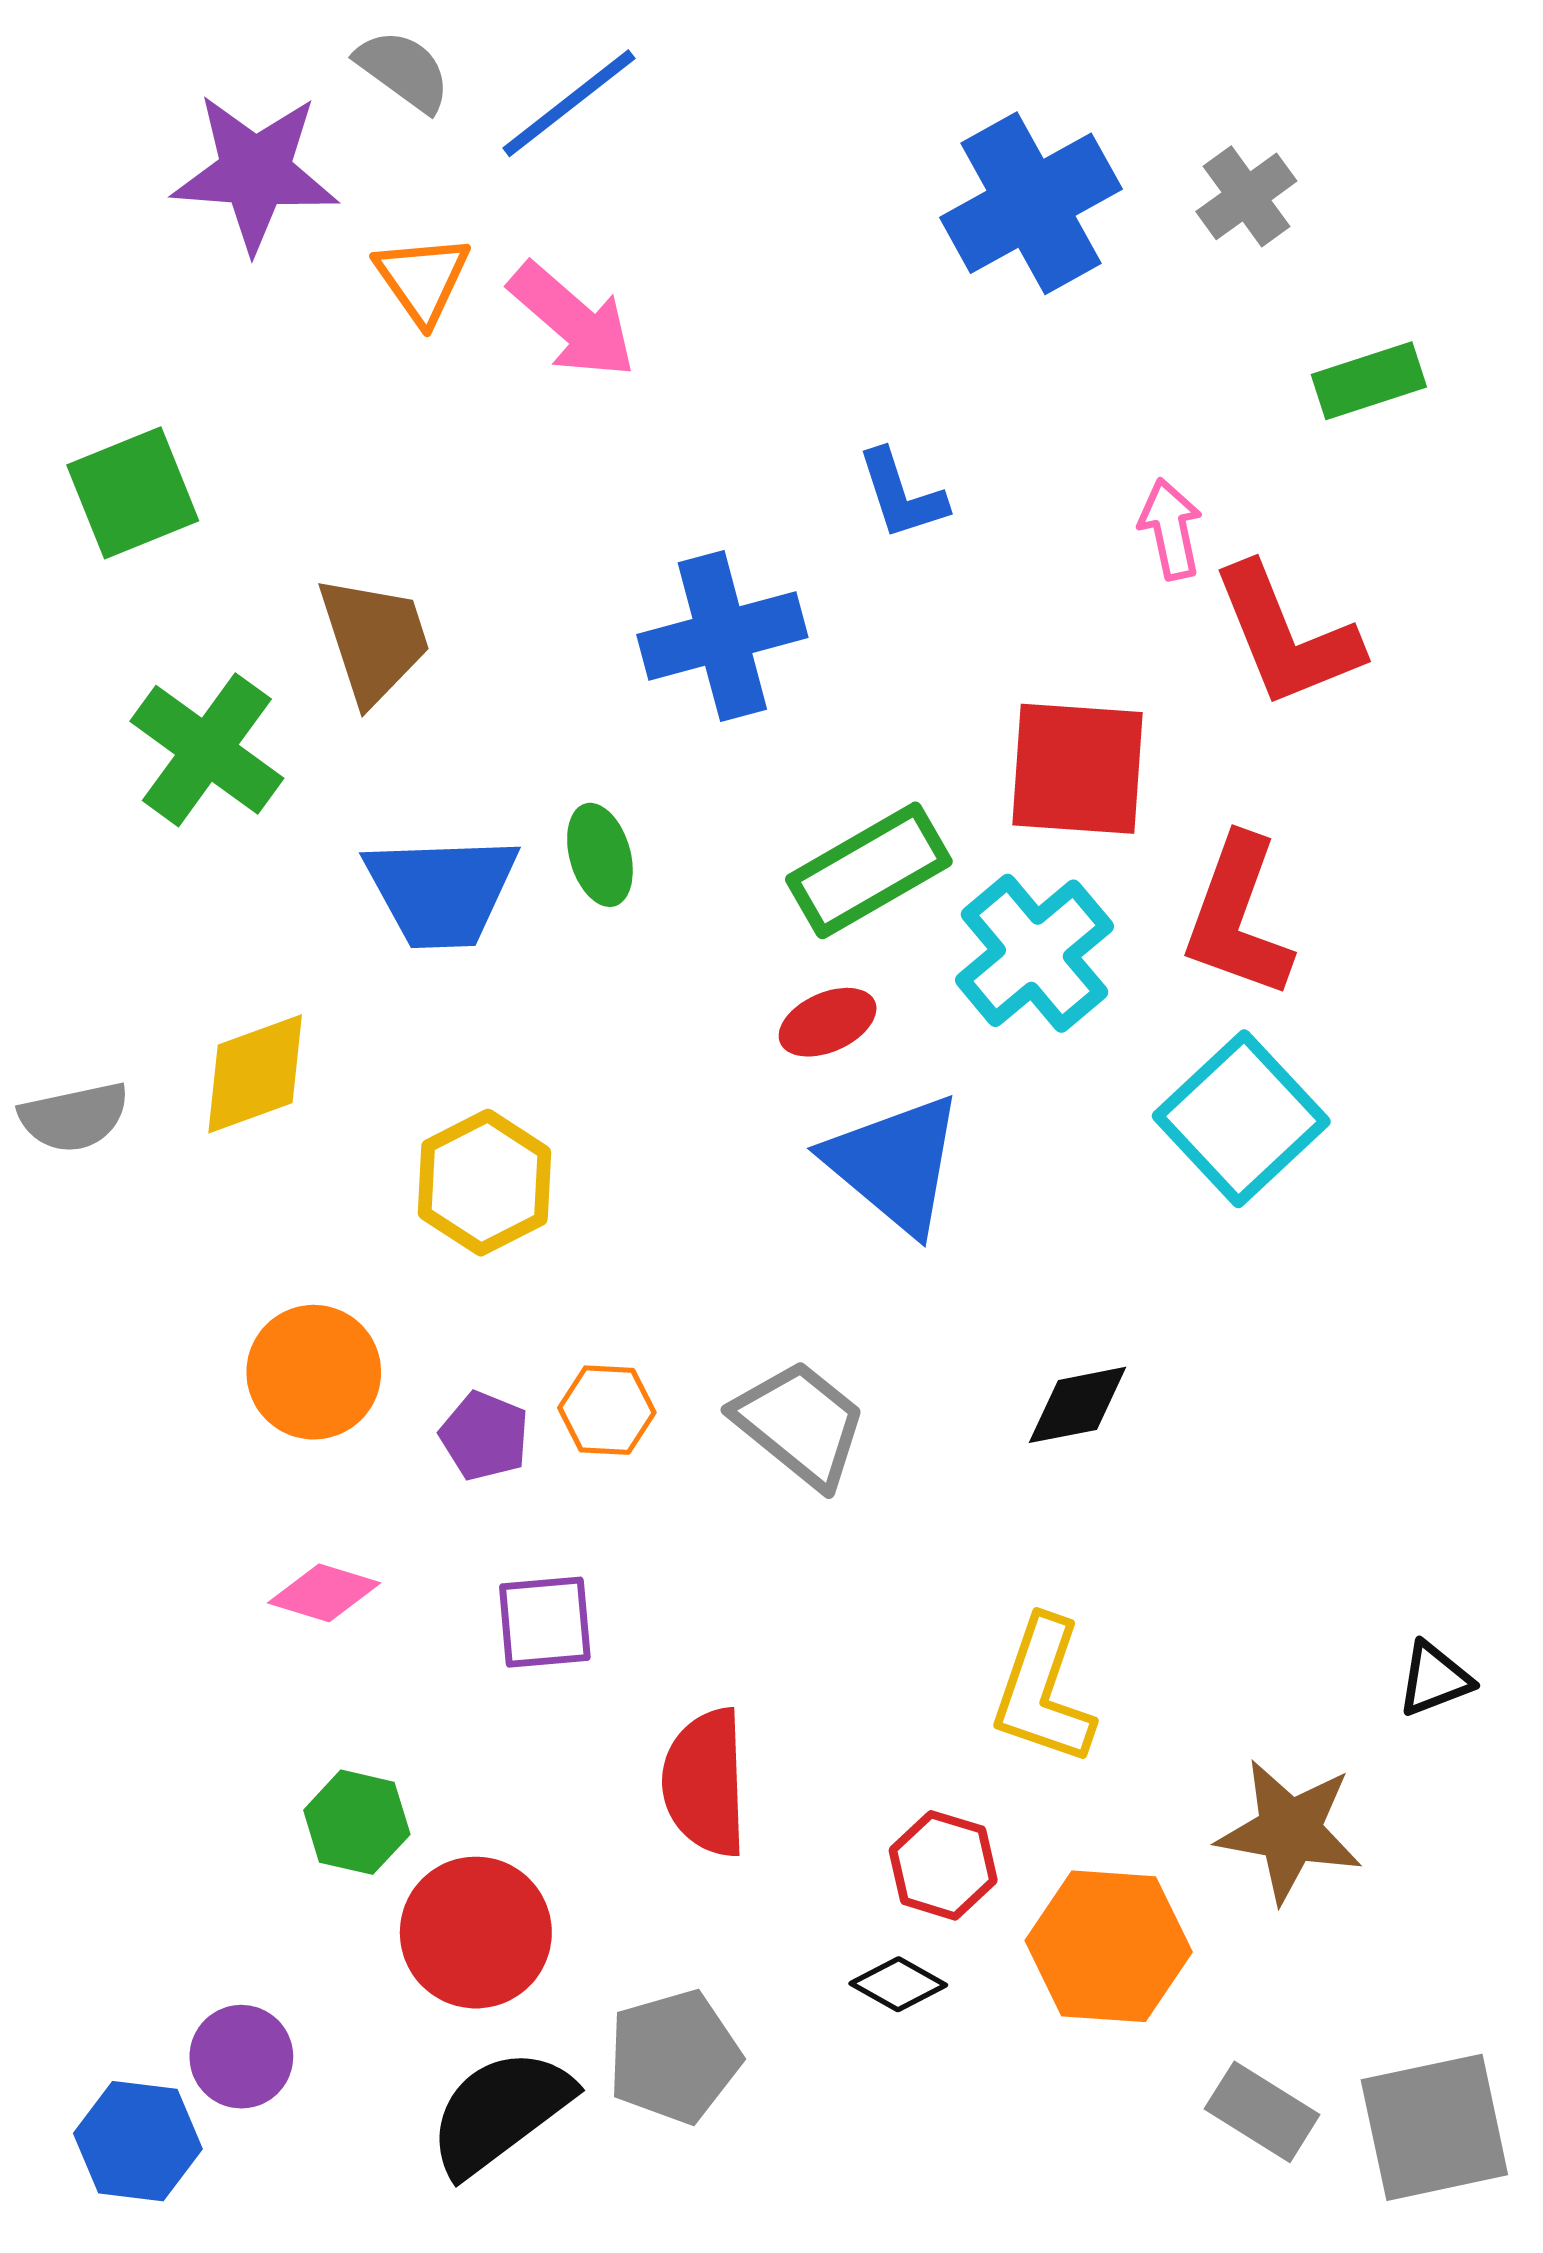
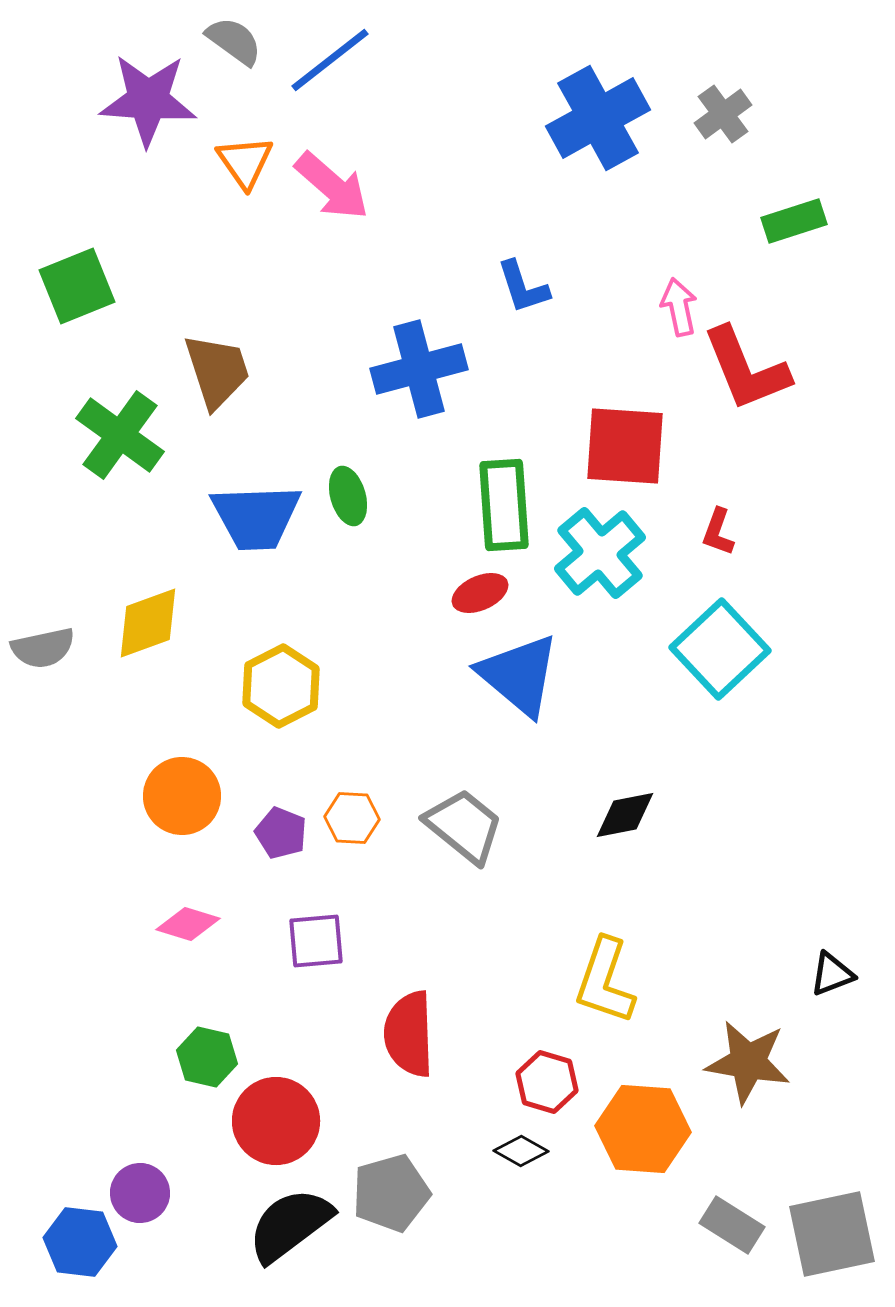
green rectangle: (869, 870) -> (504, 505), turned -64
red L-shape: (1238, 917) -> (718, 532), size x0.5

